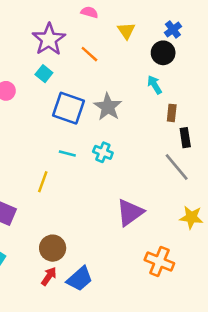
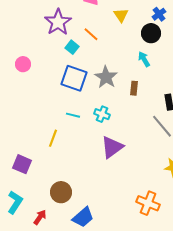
cyan square: (44, 74) -> (72, 47), moved
brown rectangle: (172, 113) -> (134, 88), moved
purple triangle: (130, 212) -> (112, 147), moved
red arrow: (49, 276) -> (40, 217), moved

